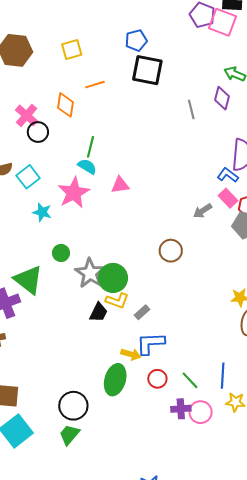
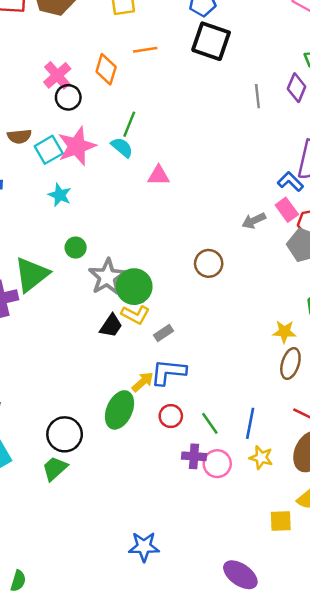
pink star: (74, 193) -> (77, 146), moved
green triangle: (28, 280) -> (32, 274), turned 36
yellow arrow: (131, 354) -> (143, 382), turned -66

